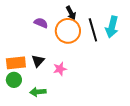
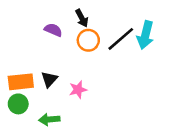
black arrow: (71, 13) -> (82, 18), moved
black line: (93, 30) -> (121, 39), turned 65
orange circle: (68, 31) -> (88, 40), size x0.7

